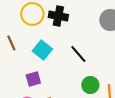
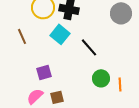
cyan square: (42, 50) -> (60, 34), moved

